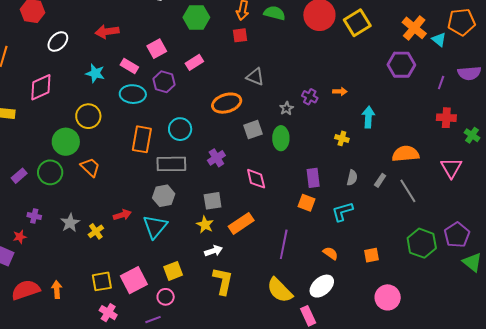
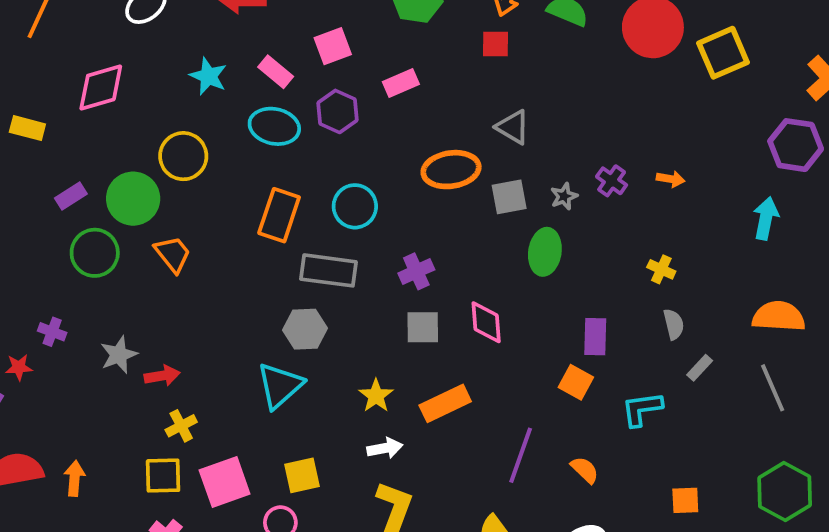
cyan arrow: (368, 117) -> (766, 218), moved
gray square: (253, 130) -> (509, 197), moved
purple rectangle: (19, 176) -> (71, 196), moved
gray semicircle: (352, 178) -> (674, 324), moved, turned -35
gray rectangle: (380, 180) -> (700, 368), moved
gray square: (213, 201) -> (423, 327), moved
red arrow: (122, 215) -> (162, 376), moved
yellow cross: (96, 231) -> (181, 426), moved
orange semicircle: (330, 253) -> (585, 470), moved

